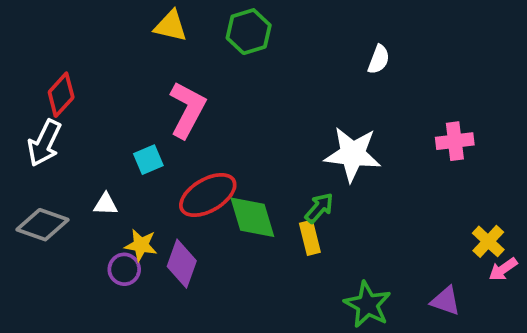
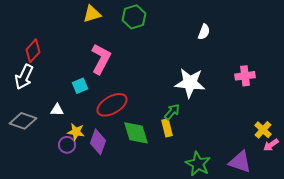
yellow triangle: (171, 26) -> (92, 14), turned -30
green diamond: (252, 217) -> (136, 133), moved
purple triangle: (445, 301) -> (240, 162), size x1.4

